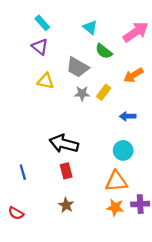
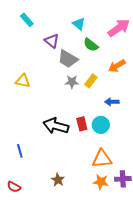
cyan rectangle: (42, 23) -> (27, 20), moved
purple triangle: (40, 47) -> (52, 41), moved
yellow triangle: (46, 81) -> (23, 81), moved
cyan circle: (123, 150) -> (101, 125), moved
red rectangle: (66, 171) -> (82, 124), moved

